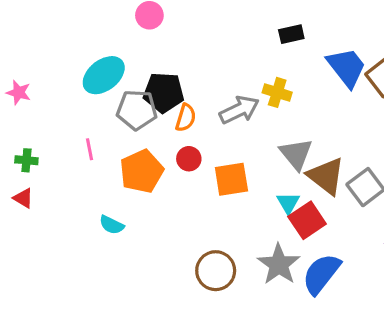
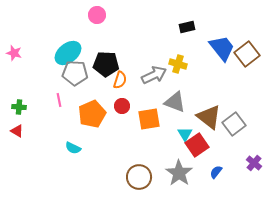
pink star: (19, 92) -> (14, 53), moved
gray pentagon: (137, 110) -> (75, 73), moved
gray triangle: (296, 154) -> (175, 102), moved, turned -30
blue semicircle: (321, 274) -> (216, 172), moved, size x0.5

